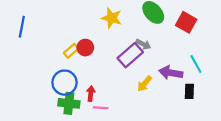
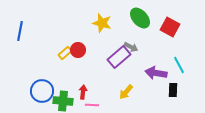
blue circle: (65, 83) -> (42, 91), moved
yellow arrow: (144, 84) -> (126, 92), moved

